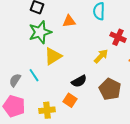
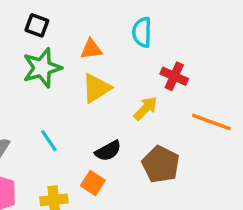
yellow triangle: (53, 56) -> (96, 88), moved
cyan line: (34, 75) -> (49, 141), moved

